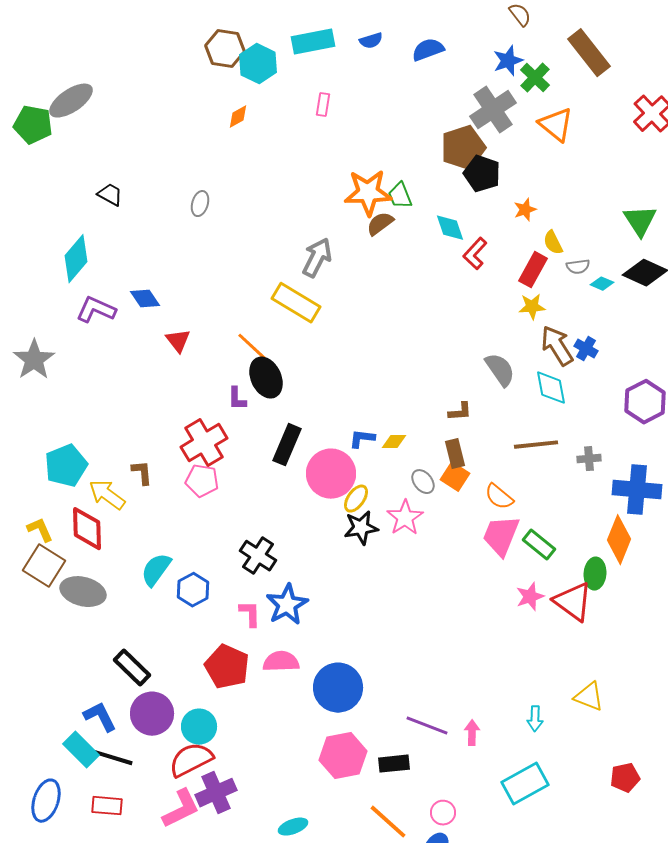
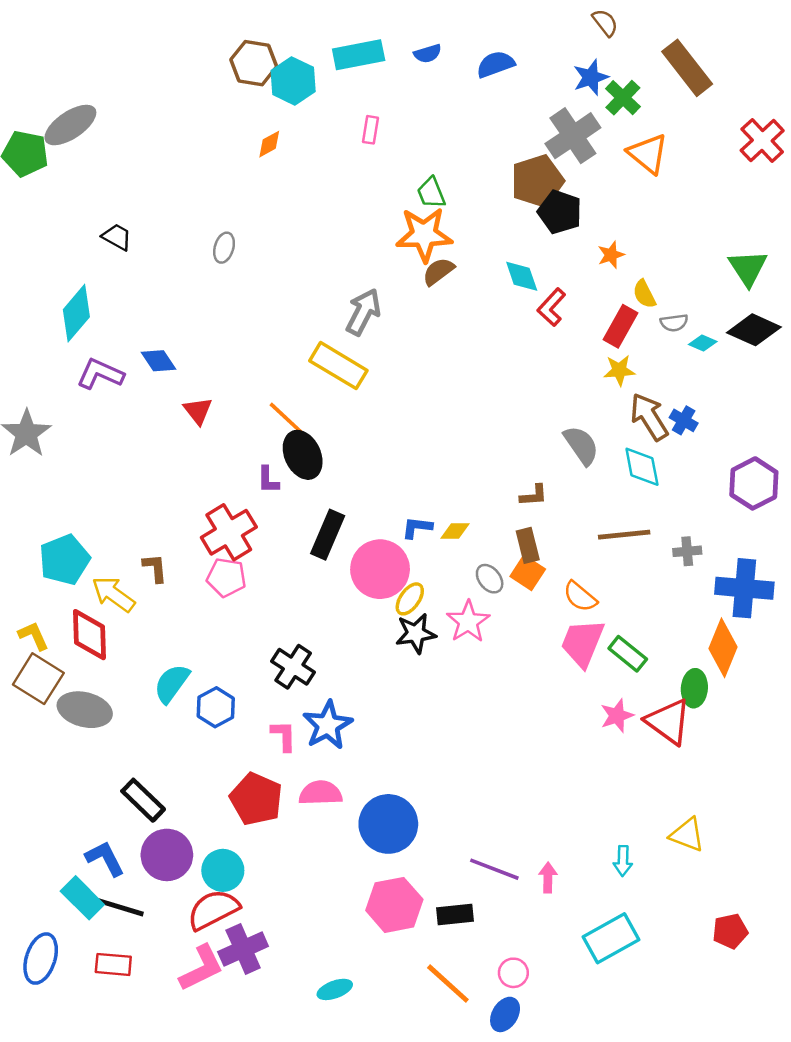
green trapezoid: (400, 196) -> (431, 193), moved

